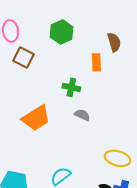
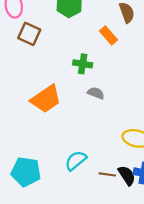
orange rectangle: (96, 62) -> (108, 35), turned -36

